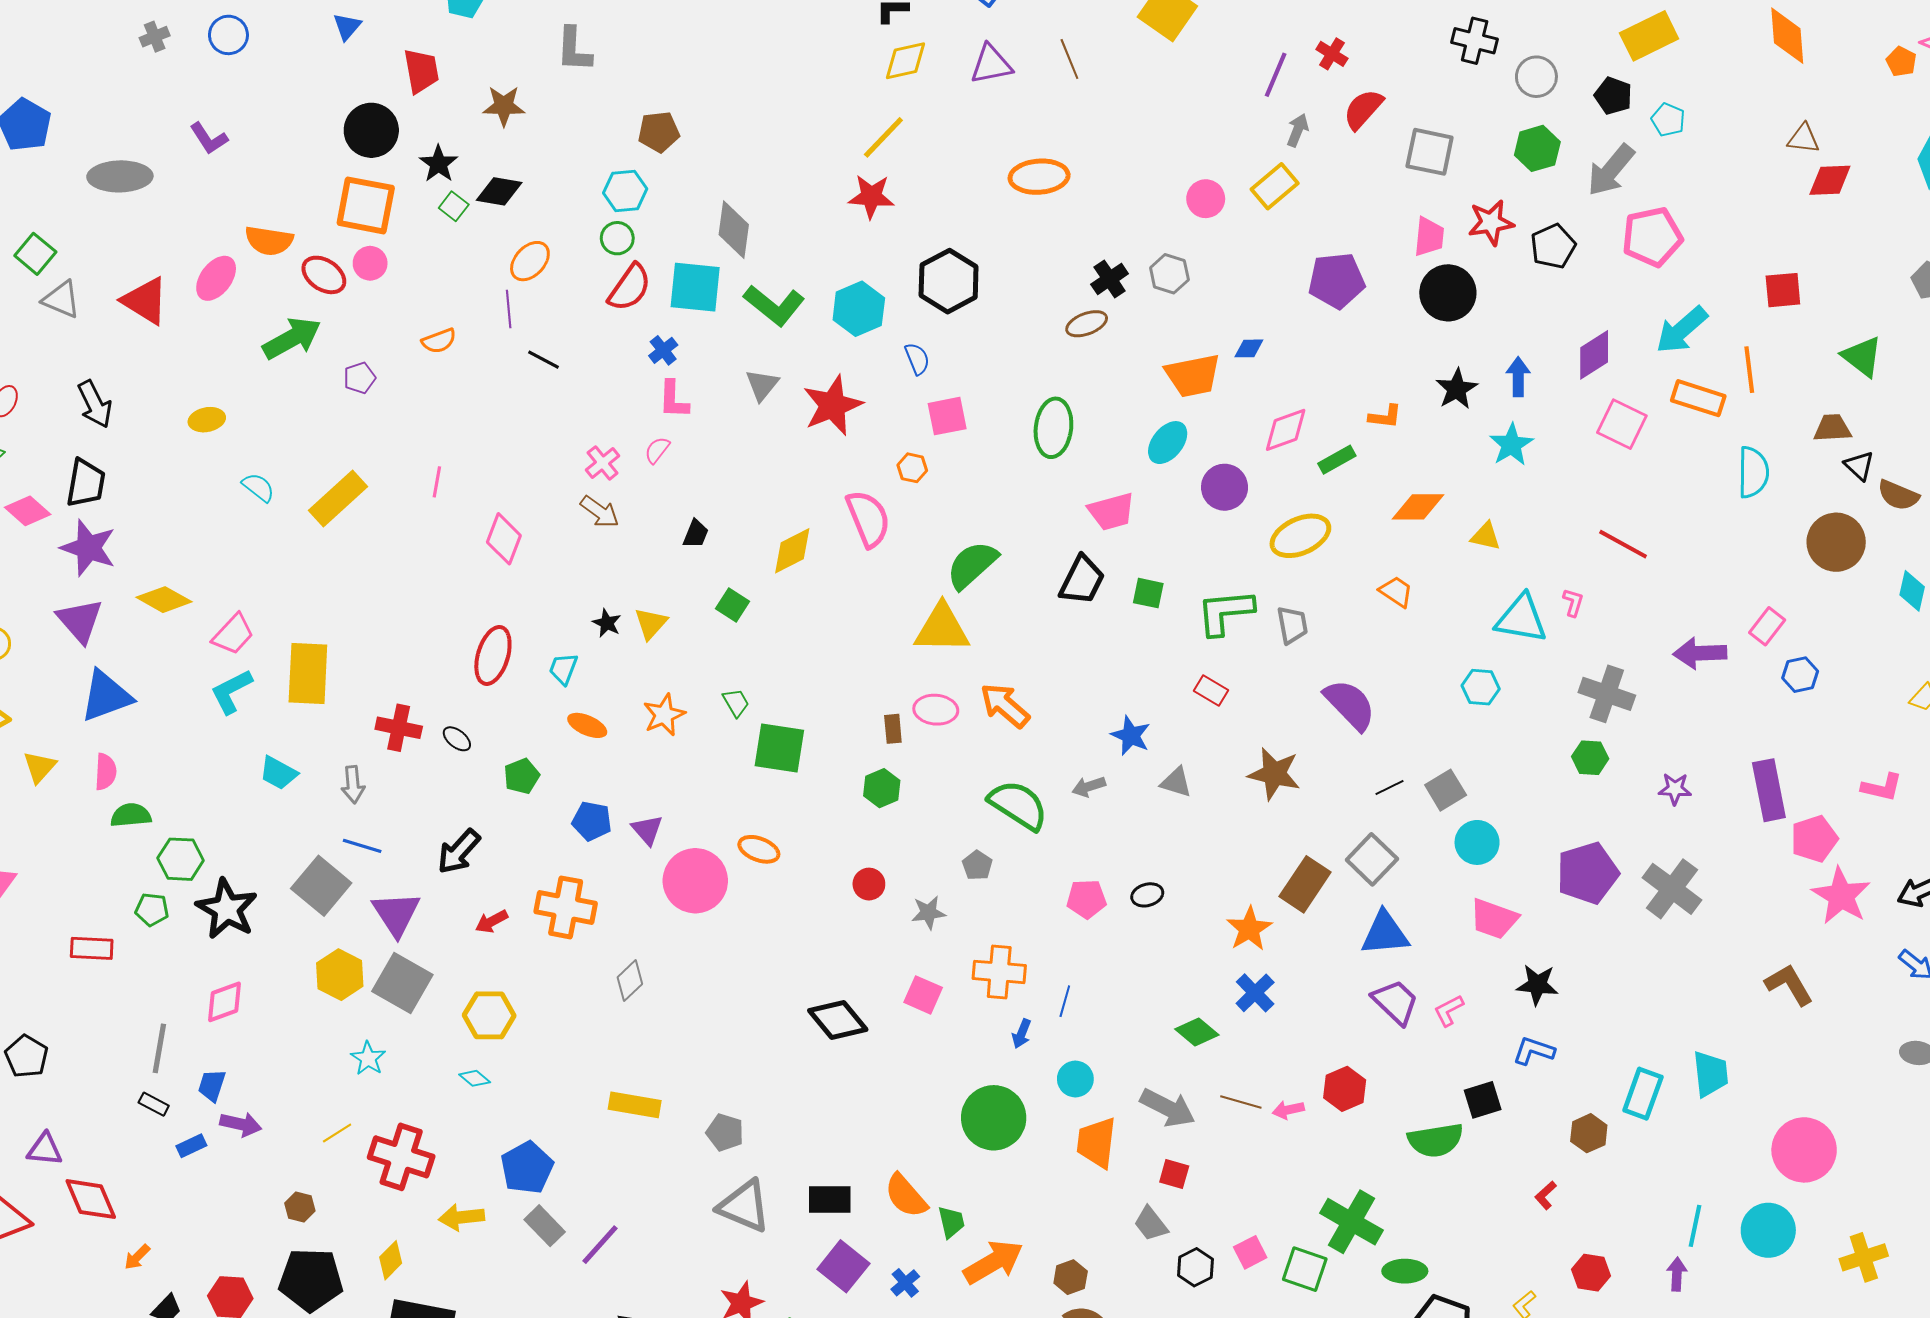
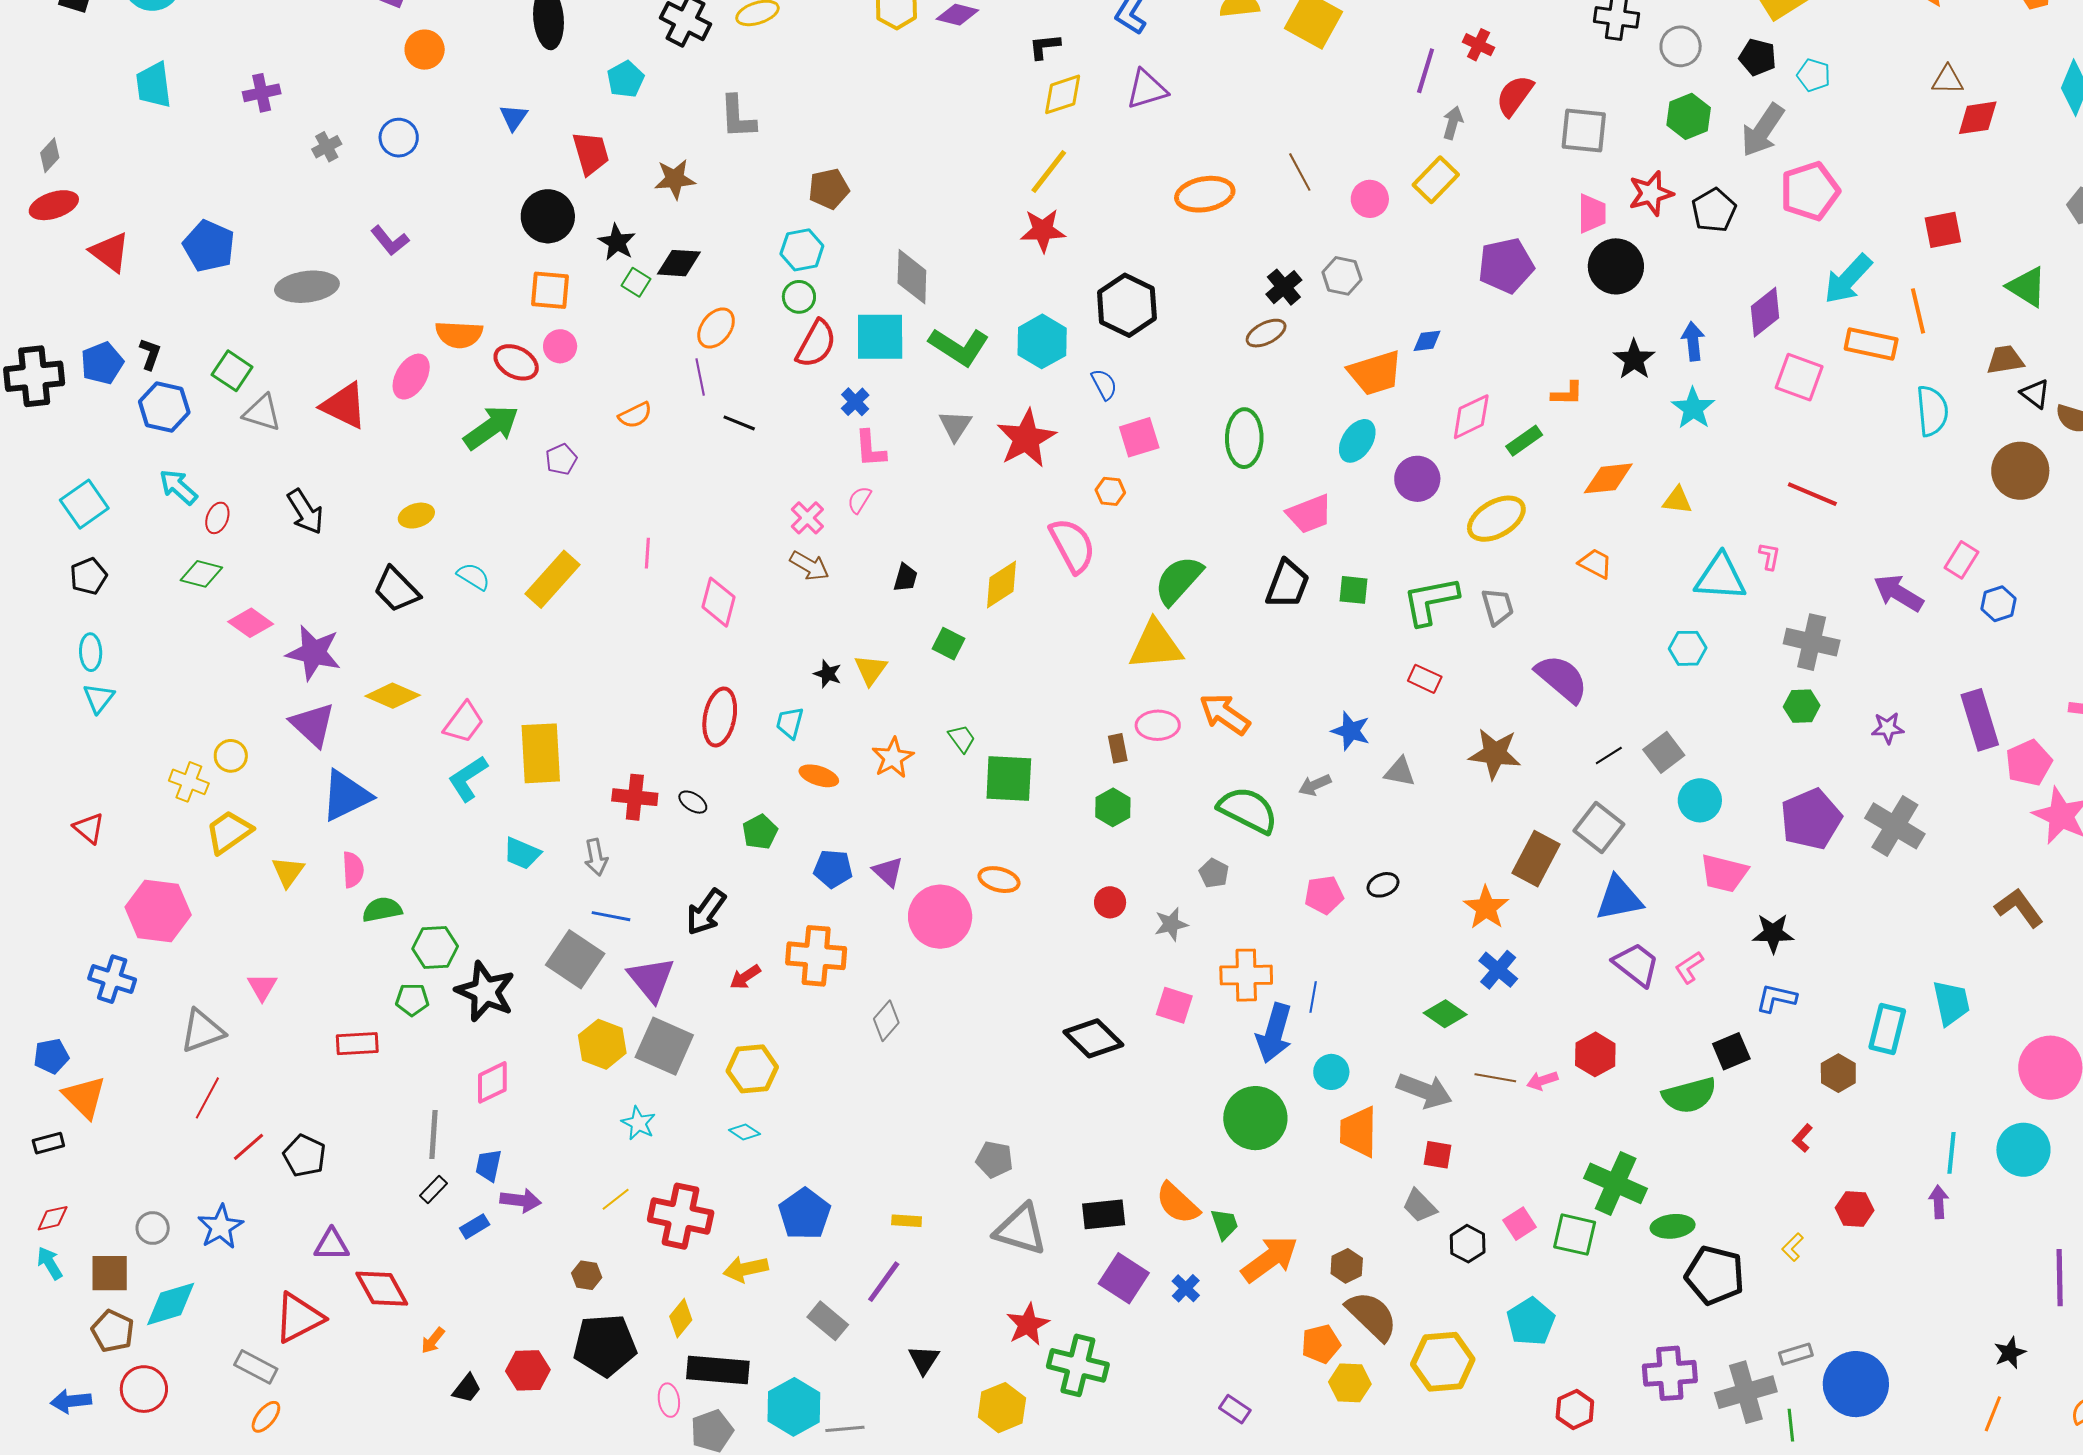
brown line: (1069, 59) -> (1300, 172), moved
orange square: (366, 205) -> (550, 290), size x0.7
black trapezoid: (86, 483) -> (396, 590), moved, turned 132
purple arrow: (1700, 653) -> (1898, 593), turned 39
blue arrow: (1022, 1034) -> (1274, 1033), size x2.0
black rectangle: (154, 1104) -> (434, 1190), turned -68
yellow rectangle: (635, 1105) -> (907, 1221), moved, size x0.6
gray rectangle: (545, 1226) -> (828, 1321), moved

